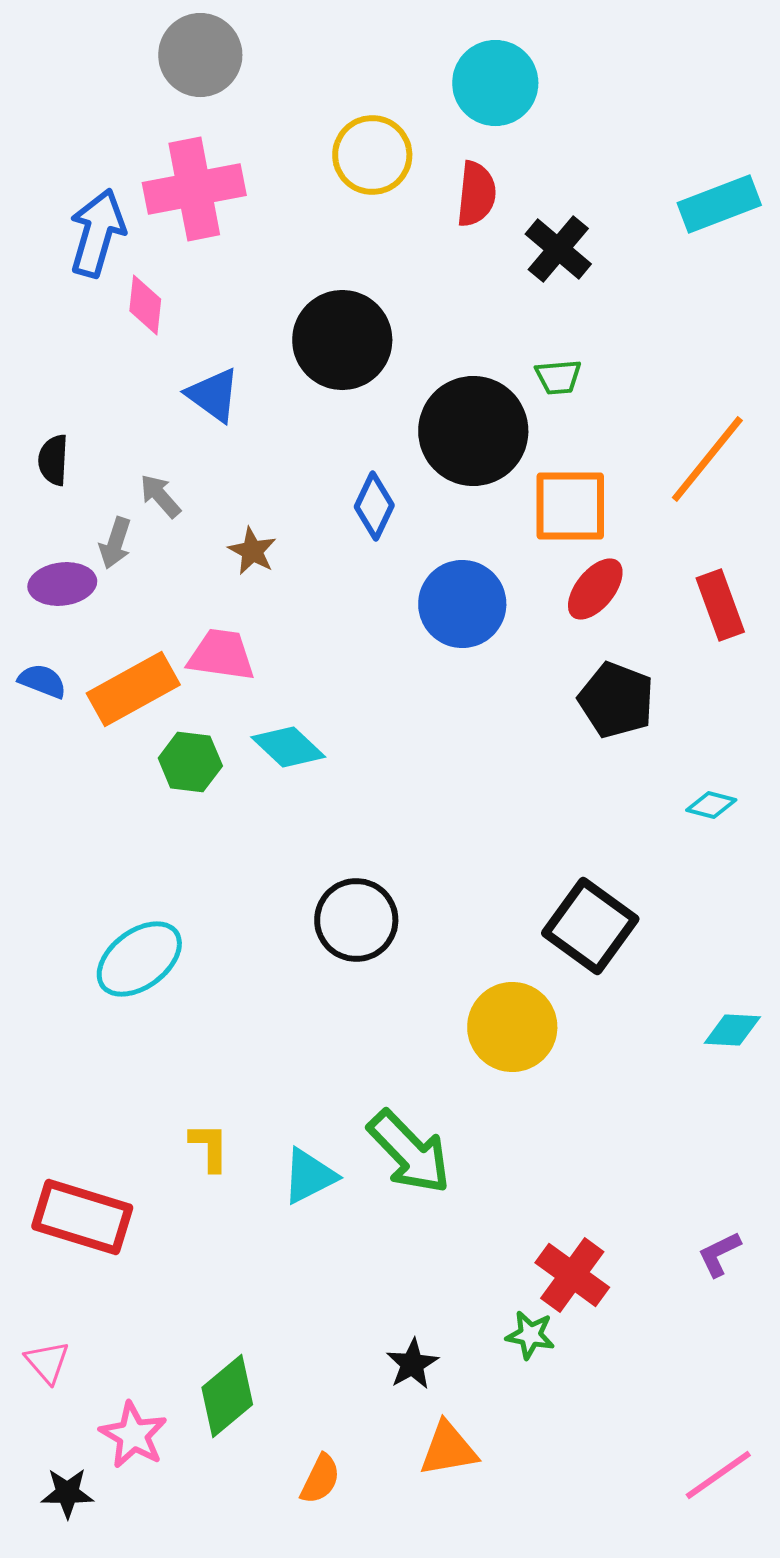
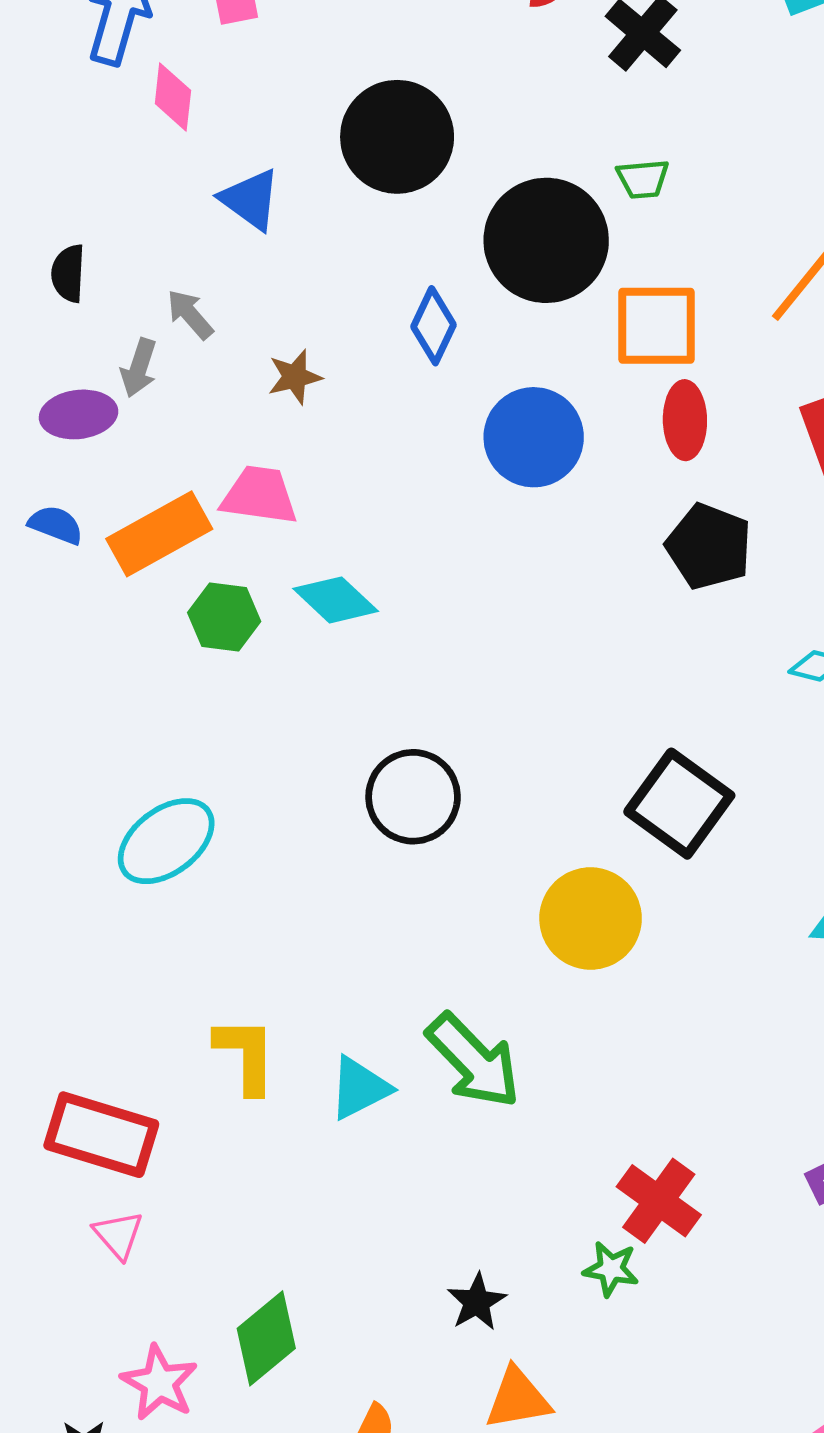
brown star: (252, 551) -> (295, 377), turned 30
red ellipse: (595, 589) -> (685, 420), turned -40
yellow L-shape: (209, 1147) -> (246, 1055), size x1.4
pink triangle: (47, 1362) -> (118, 1235), moved

